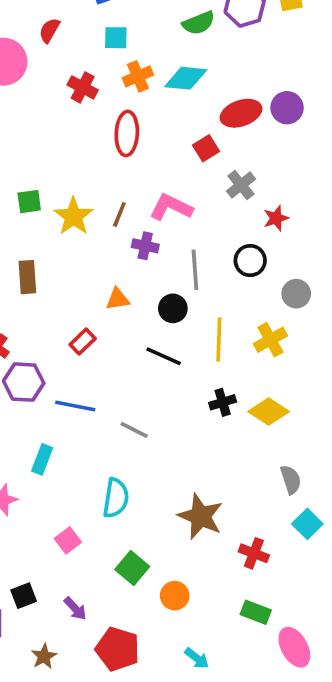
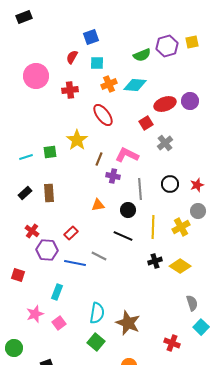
red semicircle: (49, 30) -> (72, 57), moved
red cross: (83, 87) -> (70, 90), moved, turned -35
red ellipse: (127, 133) -> (103, 115), turned -40
yellow star: (73, 216) -> (77, 140), moved
red star: (276, 218) -> (197, 185), moved
gray circle: (296, 294) -> (198, 211), moved
red rectangle: (83, 342) -> (71, 233), moved
gray line: (134, 430) -> (99, 256), moved
brown star: (200, 516) -> (128, 323), moved
pink square: (68, 540) -> (59, 323), moved
green square: (132, 568) -> (96, 342), moved

